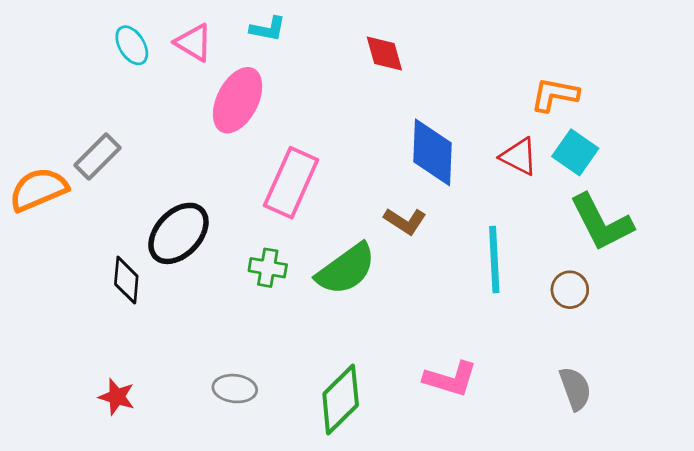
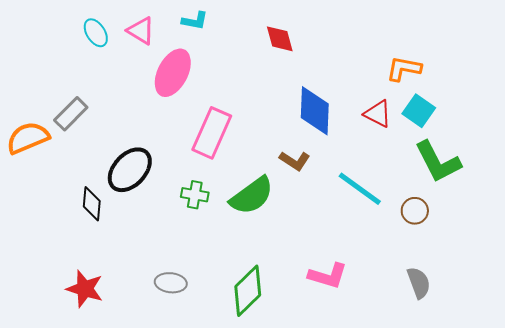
cyan line: (494, 259) -> (360, 189), turned -51
red star: (117, 397) -> (85, 289), size x1.4

